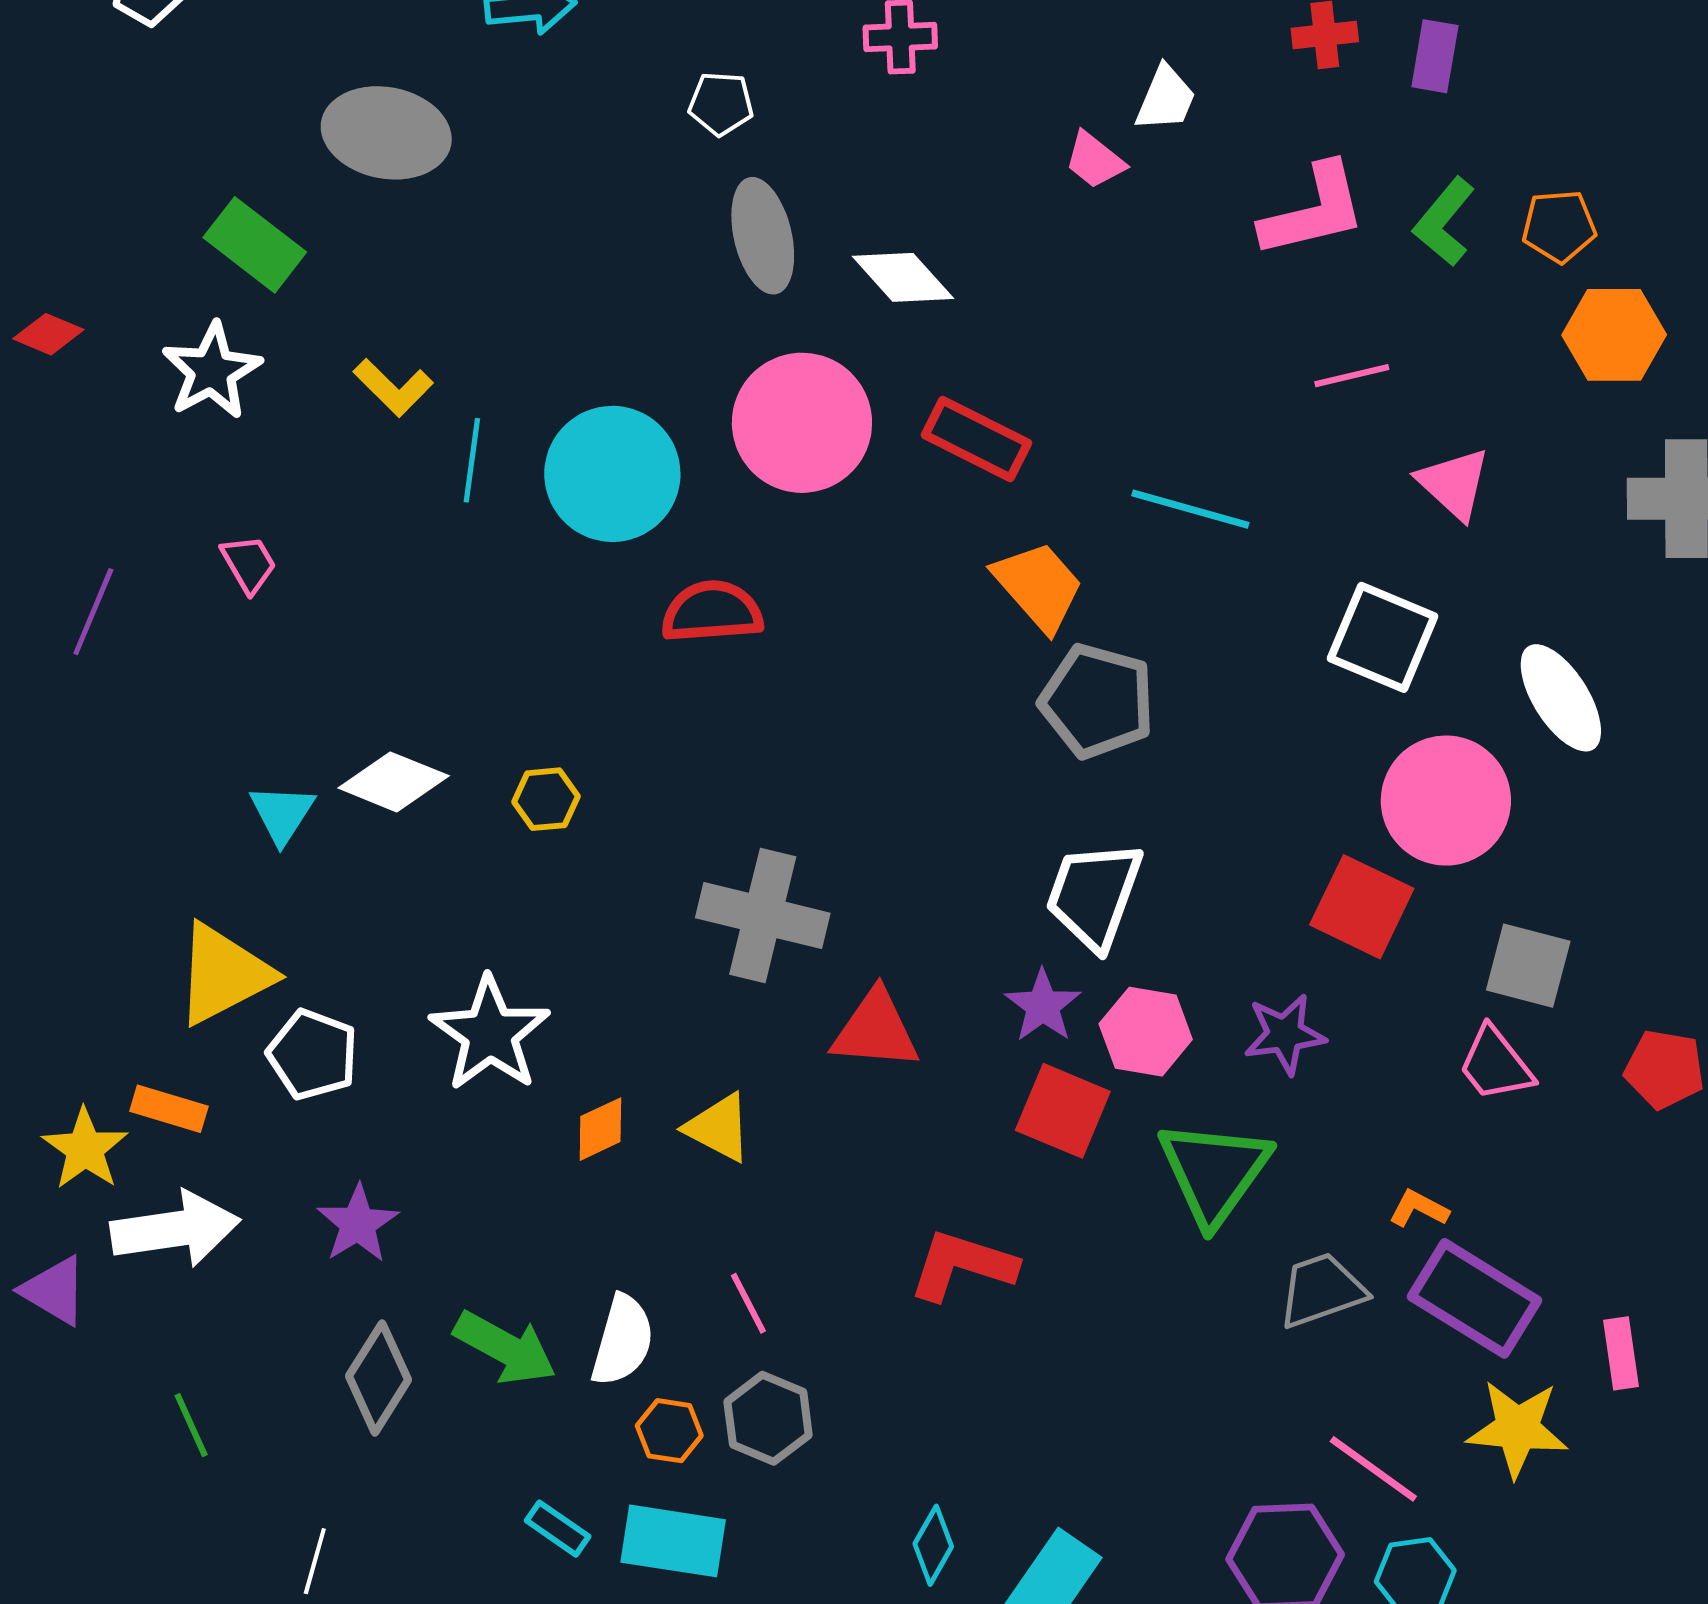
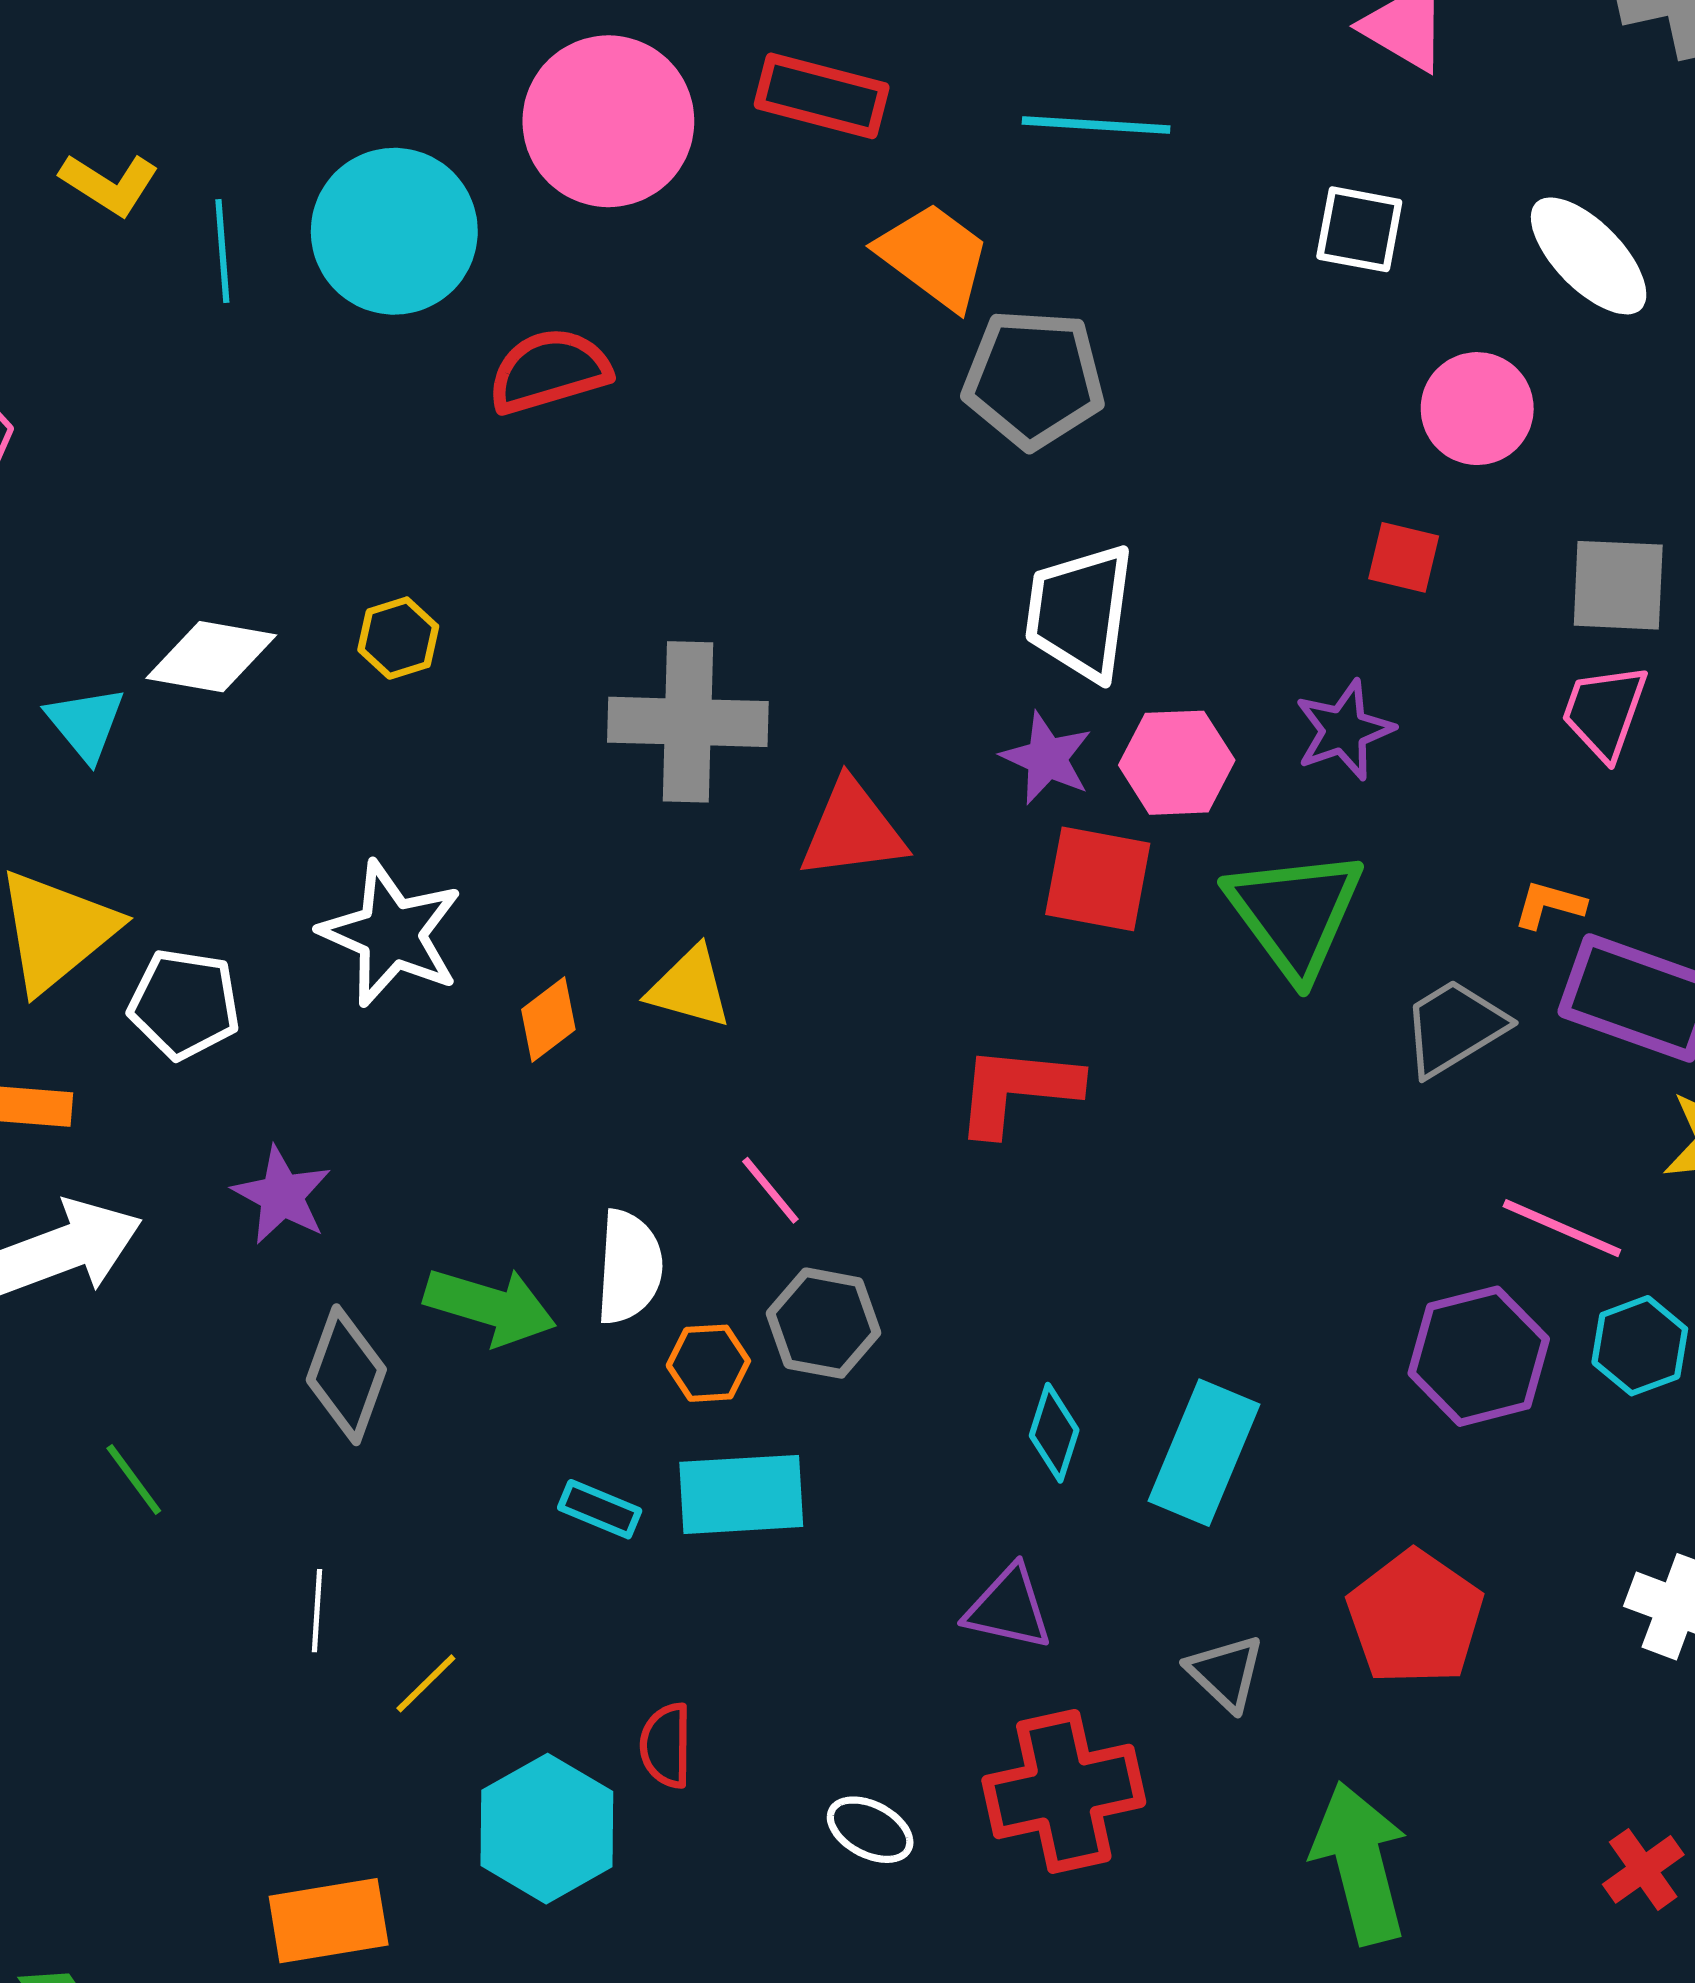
white square: (1383, 637) -> (1359, 229), size x0.7
pink circle: (1446, 801) -> (1477, 409), size x0.7
red square: (1362, 907) -> (1404, 557), size x0.6
pink trapezoid: (1496, 1064) -> (1604, 712), turned 70

